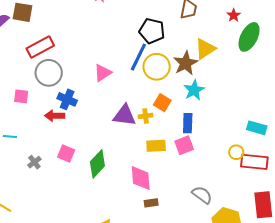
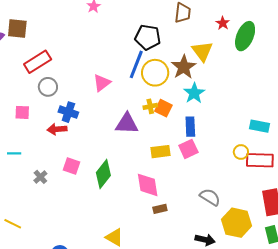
red star: (234, 15) -> (223, 23), moved
yellow triangle: (205, 49) -> (202, 51), turned -30
gray circle: (49, 73) -> (48, 87), size x0.7
yellow cross: (146, 116) -> (150, 106), moved

